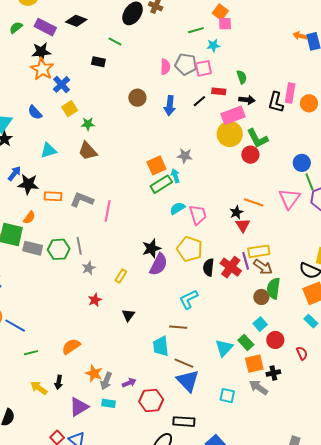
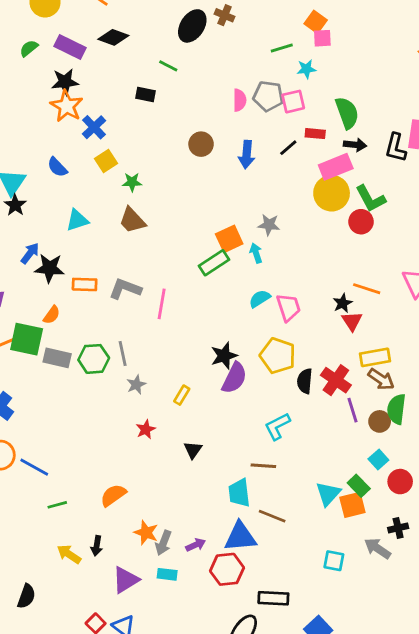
green semicircle: (242, 77) -> (347, 113), size x1.6
green rectangle: (161, 184) -> (214, 263), moved
purple line: (246, 261) -> (353, 410), moved
orange square: (254, 364) -> (352, 505), moved
blue triangle: (188, 381) -> (240, 537), moved, turned -50

